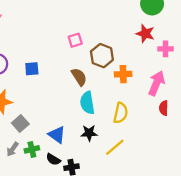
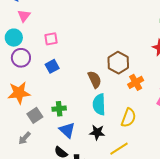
pink square: (75, 40) -> (51, 39), moved
blue square: (32, 69) -> (52, 66), turned -32
orange cross: (123, 74) -> (136, 82), turned -35
green cross: (32, 149) -> (59, 109), moved

